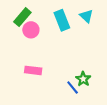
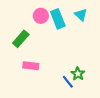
green rectangle: (22, 17) -> (21, 39), moved
pink circle: (31, 30) -> (41, 16), moved

